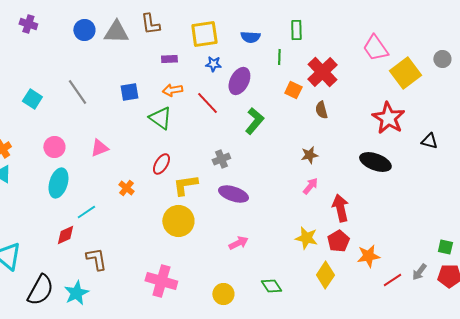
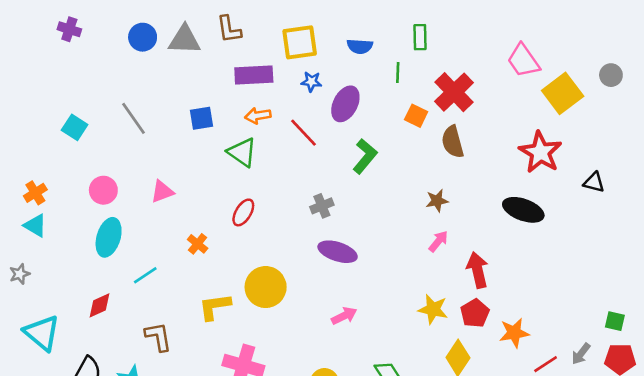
purple rectangle: (169, 59) -> (254, 75), size x1.8
brown semicircle: (321, 110) -> (453, 142), size x1.4
yellow L-shape: (185, 185) -> (215, 307), moved
red diamond: (65, 235) -> (99, 305), moved

